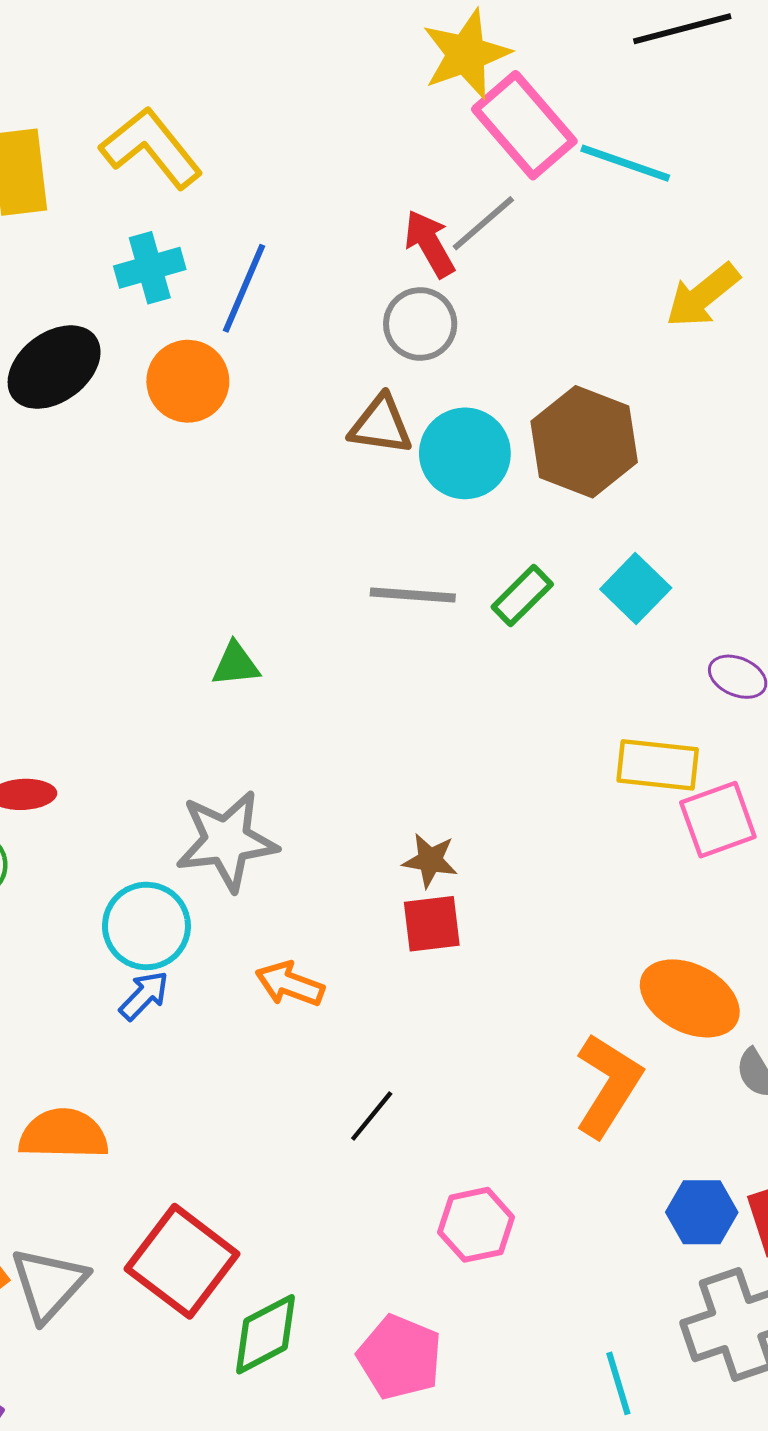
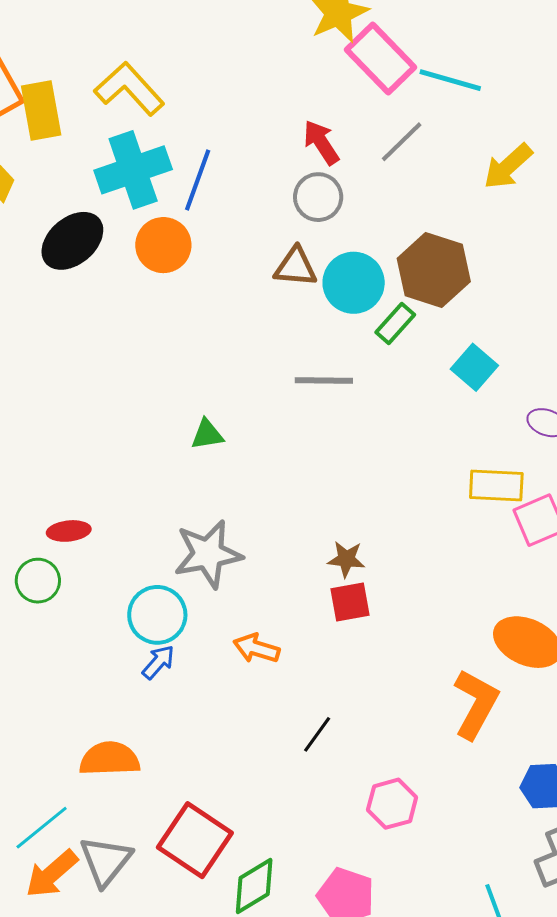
gray line: (483, 223) -> (402, 142), moved
cyan cross: (150, 268) -> (133, 170), size x1.6
green rectangle: (522, 596) -> (395, 323), moved

